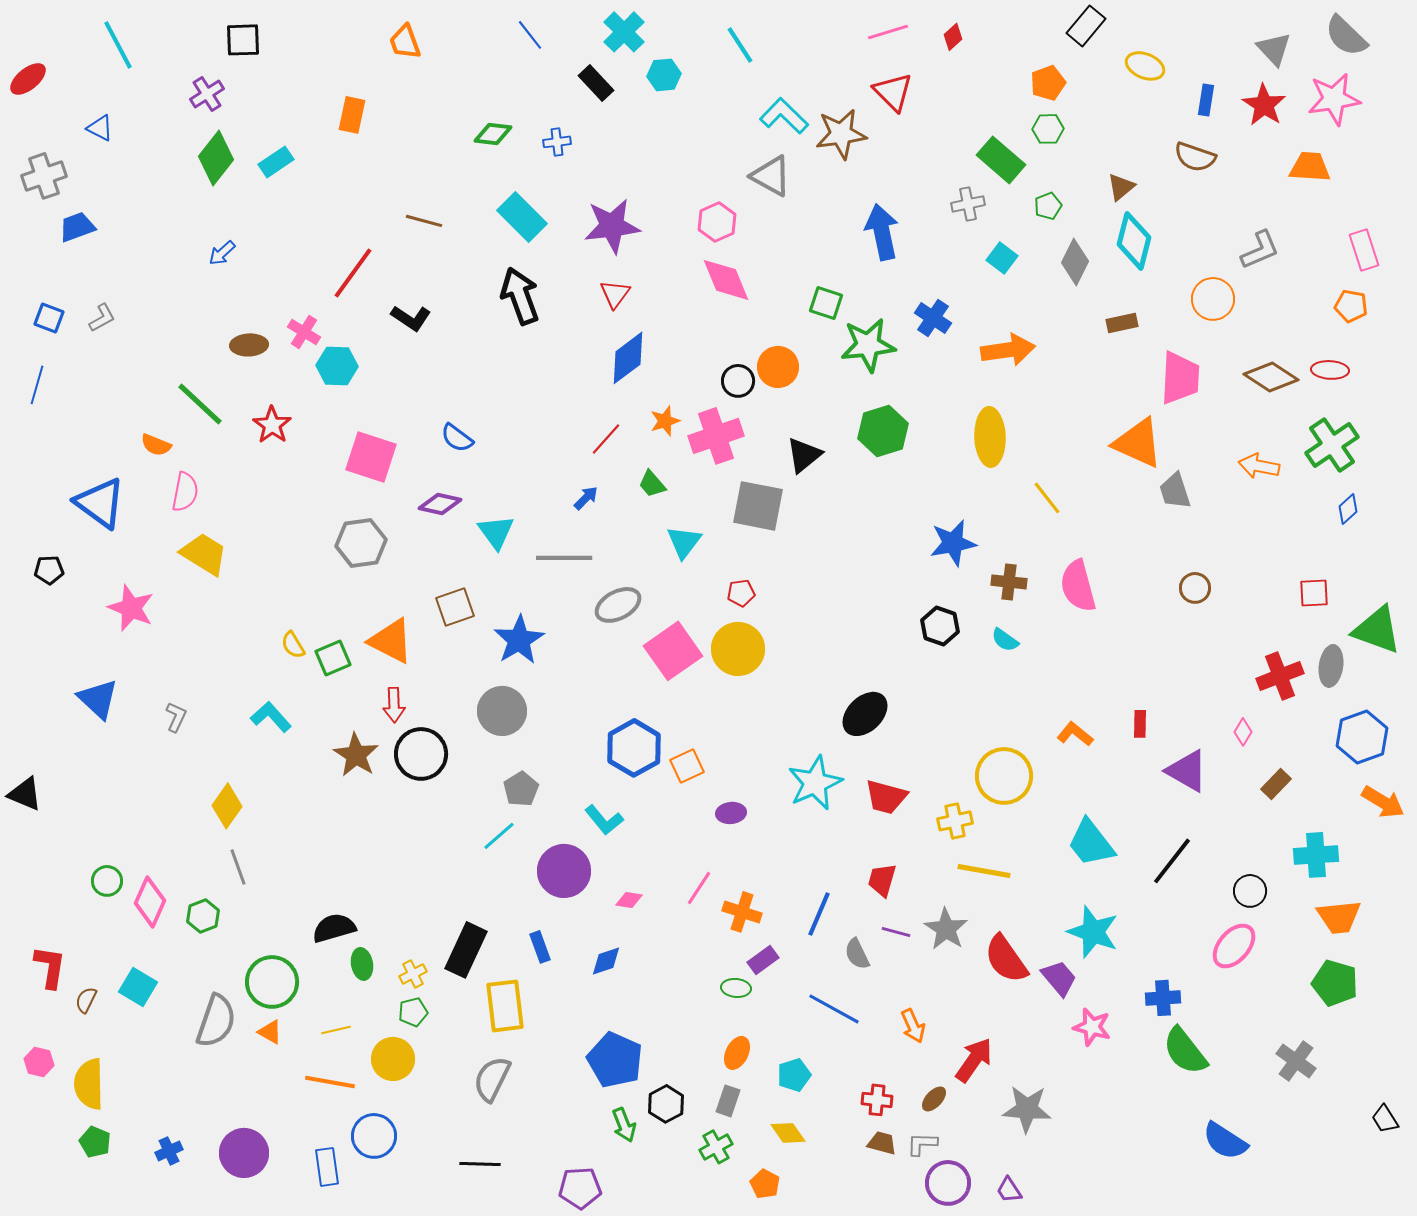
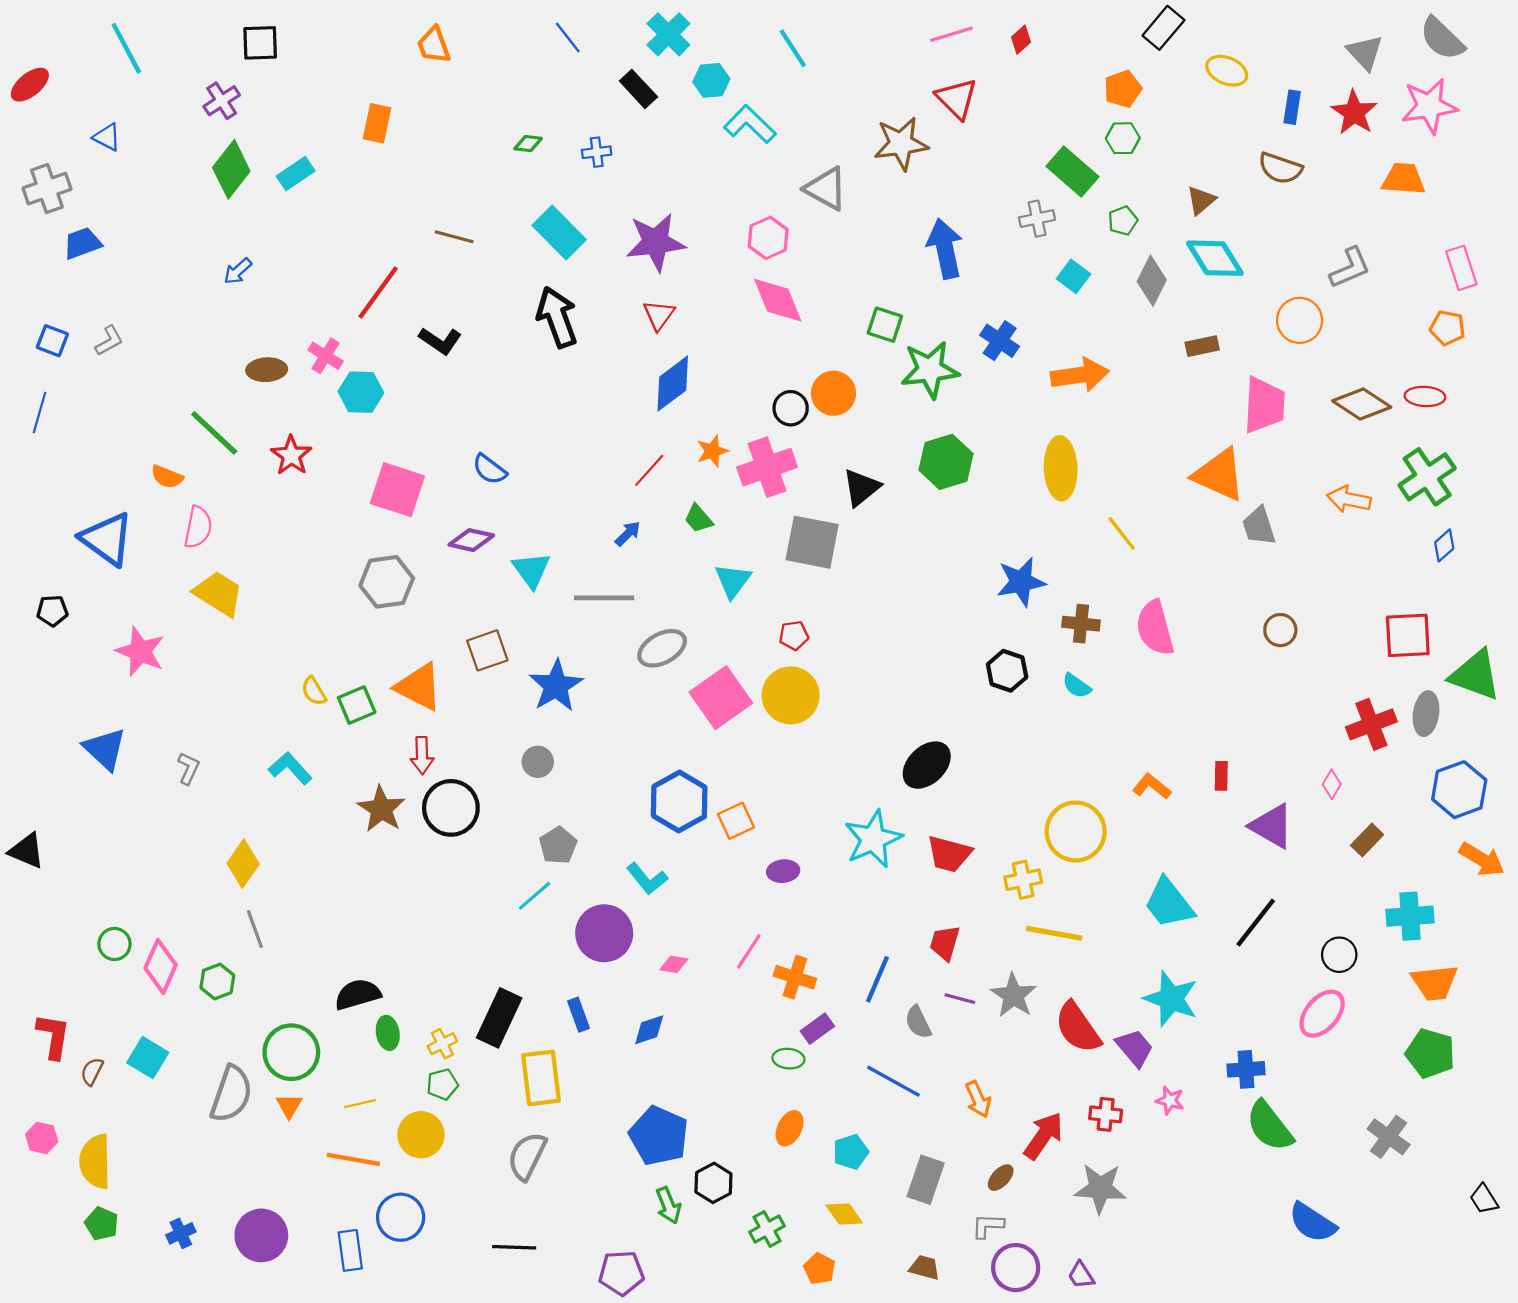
cyan L-shape: (784, 116) -> (750, 124), moved
green diamond: (493, 134) -> (528, 144), size x0.7
cyan diamond: (1134, 241) -> (1215, 258), turned -46
red square: (1314, 593) -> (1408, 635), size x1.5
gray circle: (502, 711) -> (538, 762), size x0.6
pink star: (1092, 1027) -> (1170, 1100), size x0.7
orange triangle: (270, 1032) -> (289, 1106), turned 32
red cross: (877, 1100) -> (1106, 1114), moved
gray rectangle: (728, 1101) -> (926, 1180), moved, size x1.4
brown trapezoid: (882, 1143) -> (925, 1268), moved

